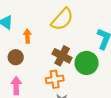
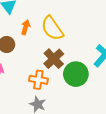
yellow semicircle: (62, 19) -> (52, 28), moved, turned 85

